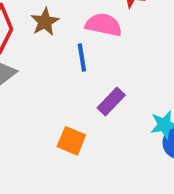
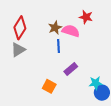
brown star: (45, 22) -> (55, 28), moved

